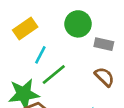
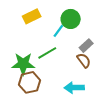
gray rectangle: (104, 44) -> (86, 46), moved, turned -64
cyan line: (40, 55) -> (58, 31), moved

